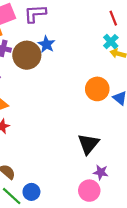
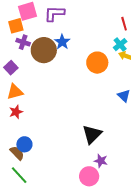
orange circle: (97, 89) -> (97, 63), moved
blue circle: (31, 192) -> (24, 144), moved

